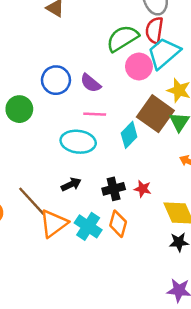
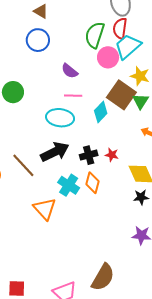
green semicircle: (123, 38) -> (95, 35), turned -40
blue circle: (56, 80) -> (38, 40), moved
black arrow: (71, 184) -> (55, 152), size x1.8
orange triangle: (54, 223) -> (45, 209), moved, turned -35

